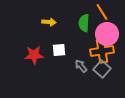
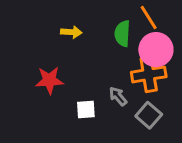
white square: (59, 50) -> (86, 109), moved
gray square: (102, 69) -> (149, 115), moved

